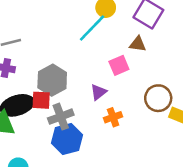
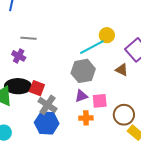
pink square: (119, 65) -> (100, 101), moved
gray hexagon: (52, 80) -> (83, 71), moved
gray cross: (61, 117) -> (48, 105), turned 36

